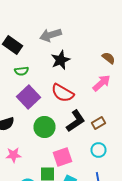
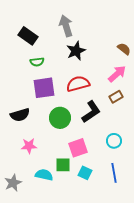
gray arrow: (50, 35) -> (66, 26), turned 90
red semicircle: (62, 93) -> (78, 84), turned 135
purple square: (28, 97) -> (44, 88), turned 35
brown rectangle: (98, 123) -> (116, 97), moved

